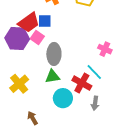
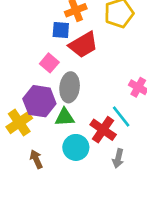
blue square: (45, 21) -> (61, 30), moved
red trapezoid: (29, 23) -> (83, 45), moved
purple hexagon: (17, 39) -> (39, 101), moved
brown arrow: (33, 118) -> (36, 159), moved

